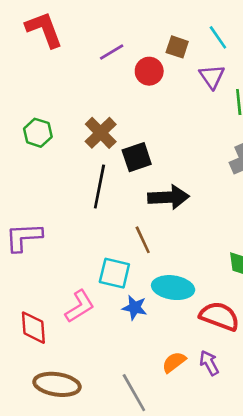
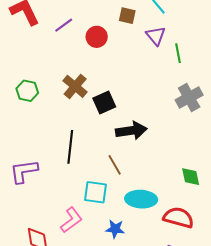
purple line: (112, 52) -> (64, 25), moved
red circle: (149, 71) -> (97, 37), moved
black line: (99, 186) -> (70, 147), moved
blue star: (135, 308) -> (115, 229), moved

